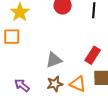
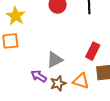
purple arrow: (22, 85) -> (39, 76), moved

